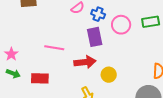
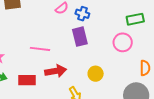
pink circle: (121, 25) -> (123, 42), moved
red arrow: (85, 62) -> (56, 71), moved

